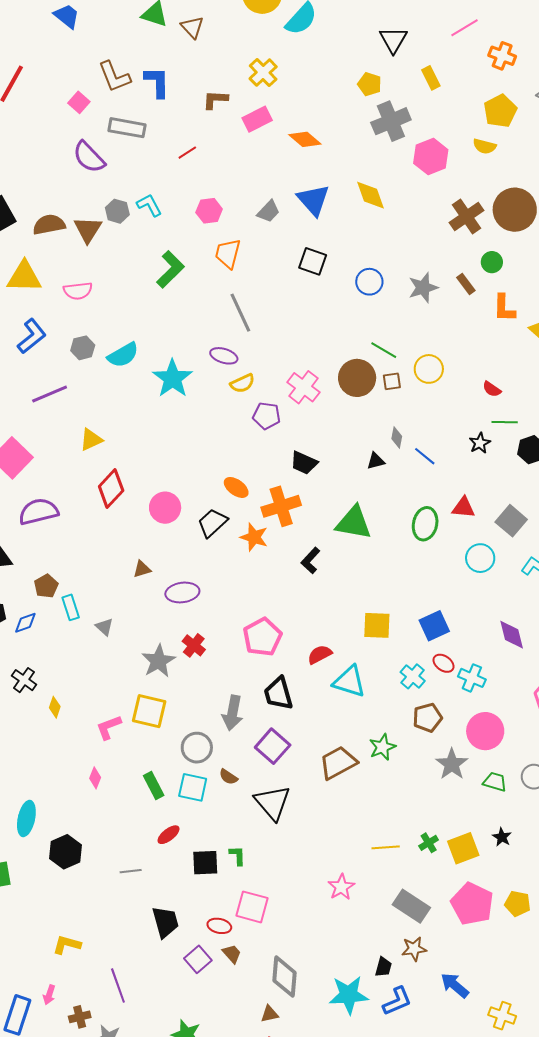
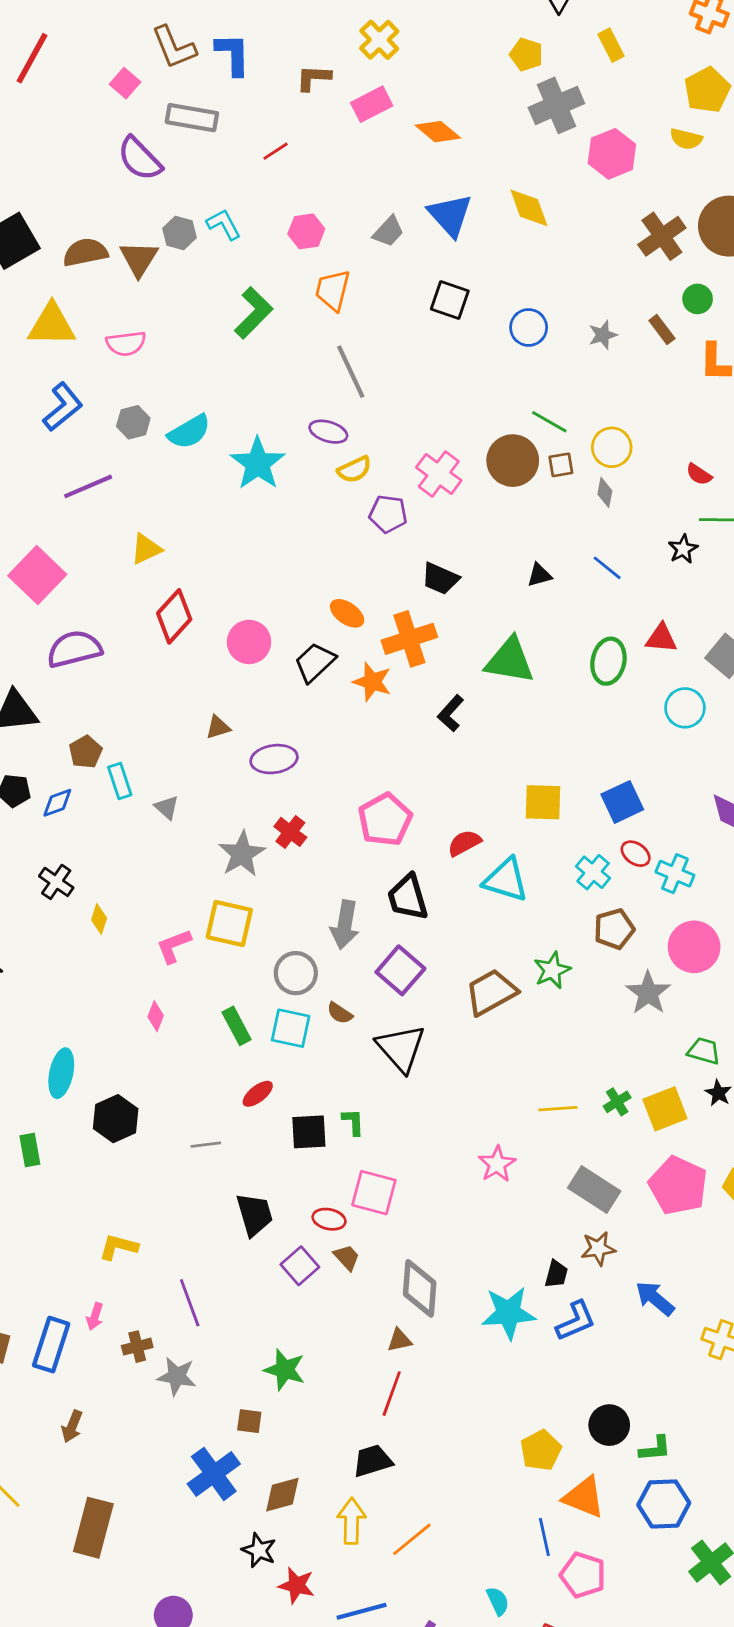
gray star: (423, 288) -> (603, 335), size x0.7
gray diamond: (397, 437) -> (605, 492), moved
green trapezoid: (495, 782) -> (704, 1051), moved

